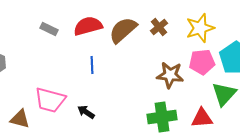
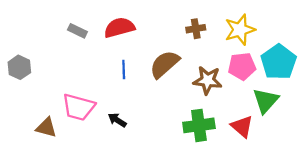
brown cross: (159, 27) -> (196, 29), turned 30
brown semicircle: (123, 30) -> (165, 64), moved
red triangle: (202, 118) -> (242, 127), turned 45

